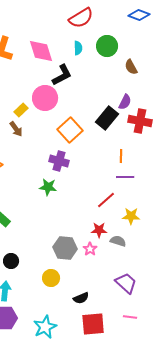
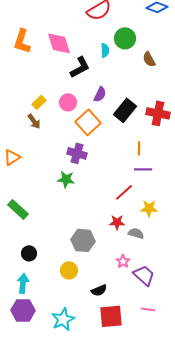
cyan semicircle: (78, 48) -> (105, 50), moved
pink circle: (45, 98) -> (68, 102), moved, size x0.7
purple semicircle: (125, 102) -> (100, 94), moved
pink star: (90, 249) -> (123, 261), moved

